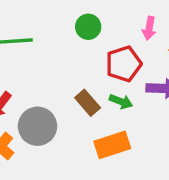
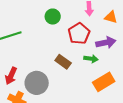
green arrow: (121, 102) -> (91, 59), moved
orange rectangle: (112, 145) -> (104, 82), moved

